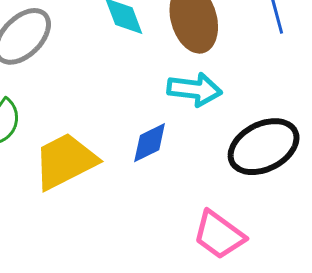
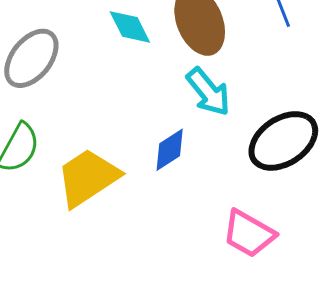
cyan arrow: (195, 89) -> (208, 92), turned 50

